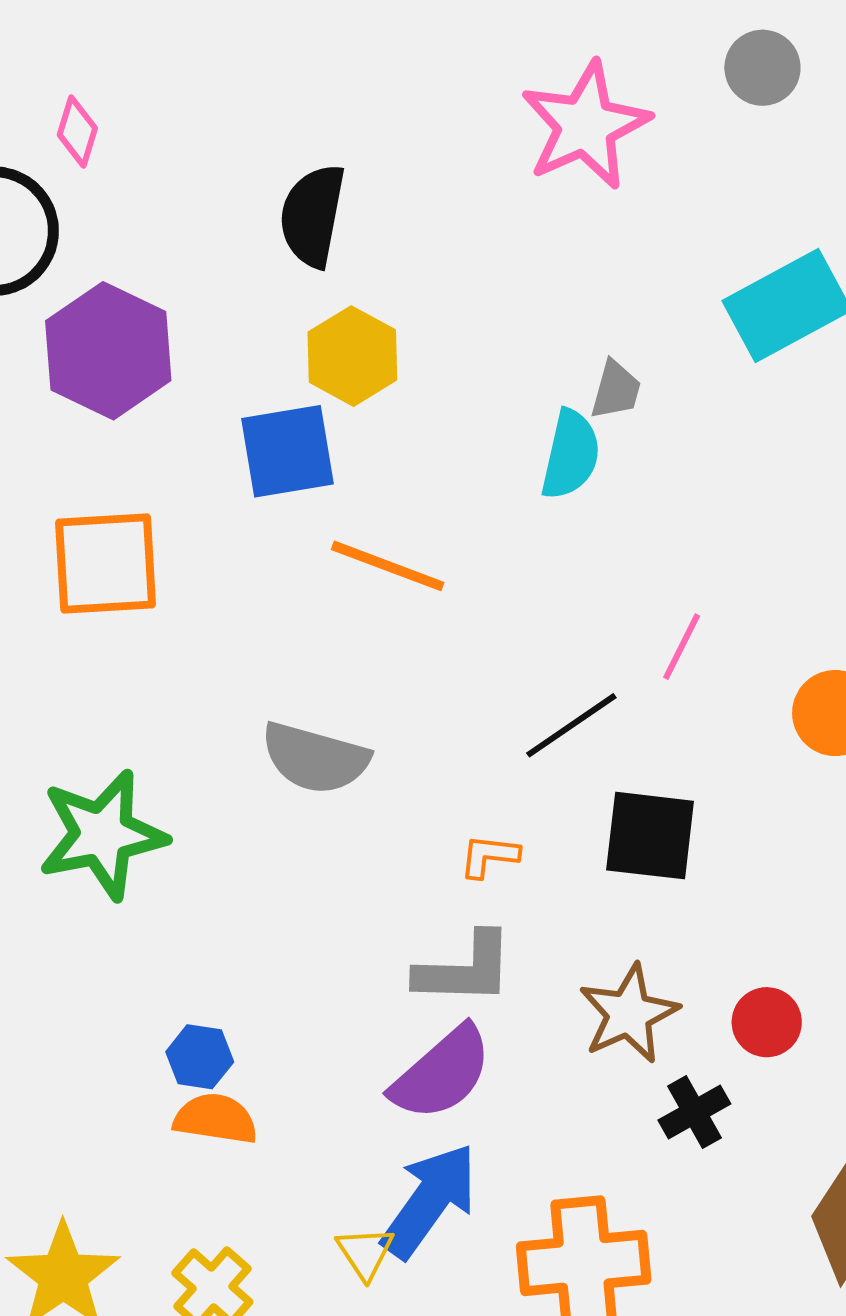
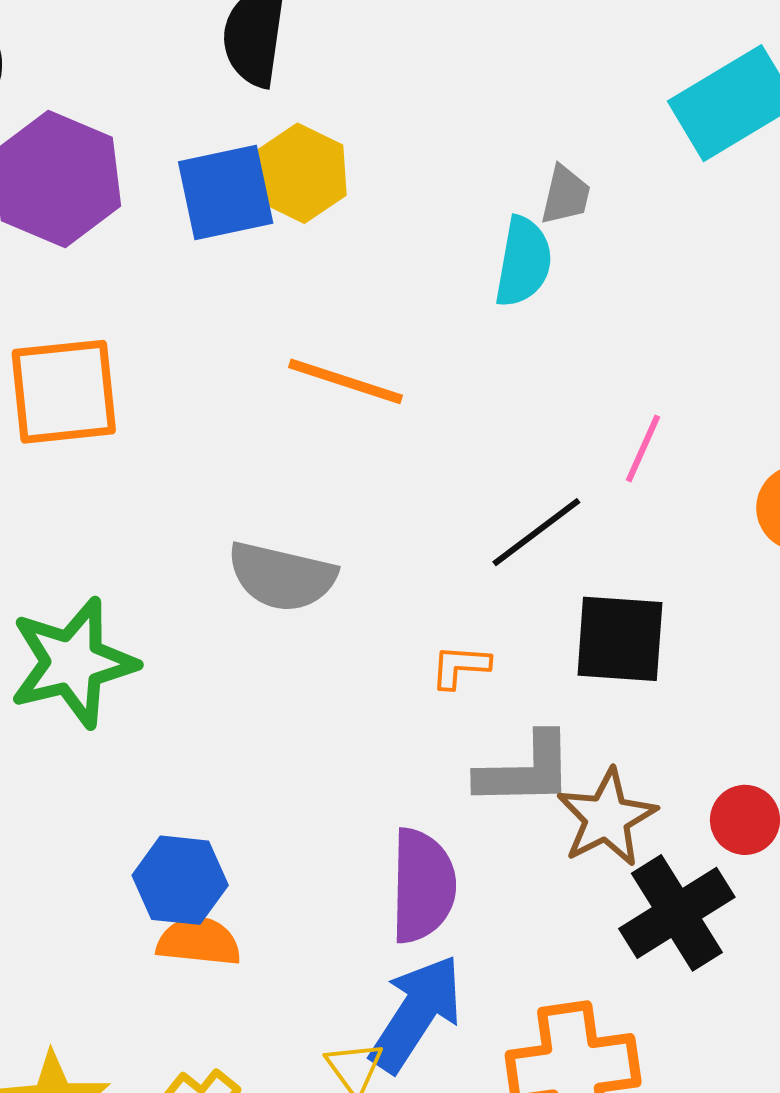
blue square: (288, 451) -> (226, 192), moved
gray L-shape: (465, 969) -> (525, 770), moved
blue hexagon: (200, 1057) -> (180, 880), size x1.4
purple semicircle: (442, 1073) -> (423, 886), turned -45
black cross: (694, 1112) -> (677, 913), size x1.6

